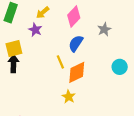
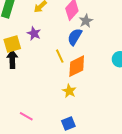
gray star: (104, 29) -> (86, 21), moved
purple star: (35, 30) -> (34, 33), moved

